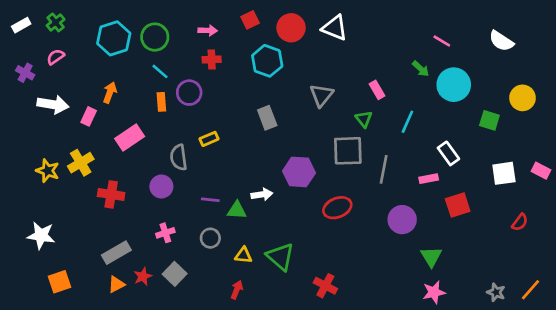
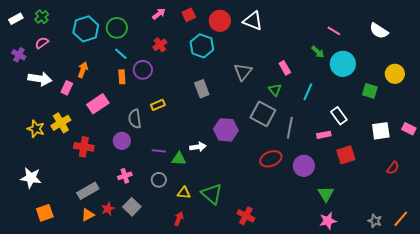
pink arrow: (208, 30) -> (159, 14), moved, turned -40
red cross: (212, 60) -> (160, 45), turned -32
gray square: (348, 151) -> (263, 114), turned 30
red ellipse: (337, 208) -> (271, 159), moved

